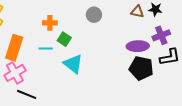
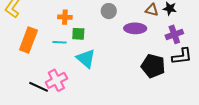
green square: (64, 39) -> (78, 34), turned -32
purple ellipse: (138, 46) -> (135, 28), moved
pink cross: (15, 73) -> (56, 80), moved

